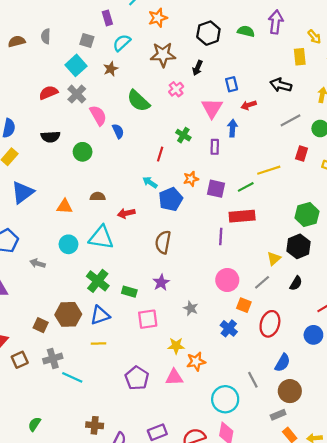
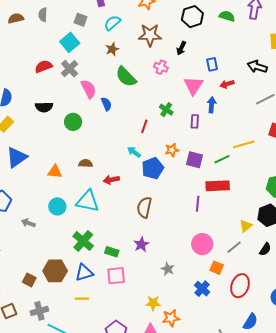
brown star: (111, 69) -> (112, 49), moved
pink cross: (176, 89) -> (161, 67), turned -32
pink square: (148, 319) -> (116, 276), moved

